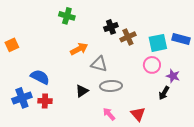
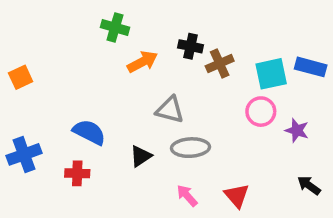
black cross: (111, 27) -> (190, 46), turned 32
orange arrow: (79, 49) -> (142, 62), moved
blue semicircle: (40, 77) -> (89, 132), moved
black arrow: (164, 93) -> (309, 185), moved, turned 96
blue cross: (22, 98) -> (24, 154), moved

